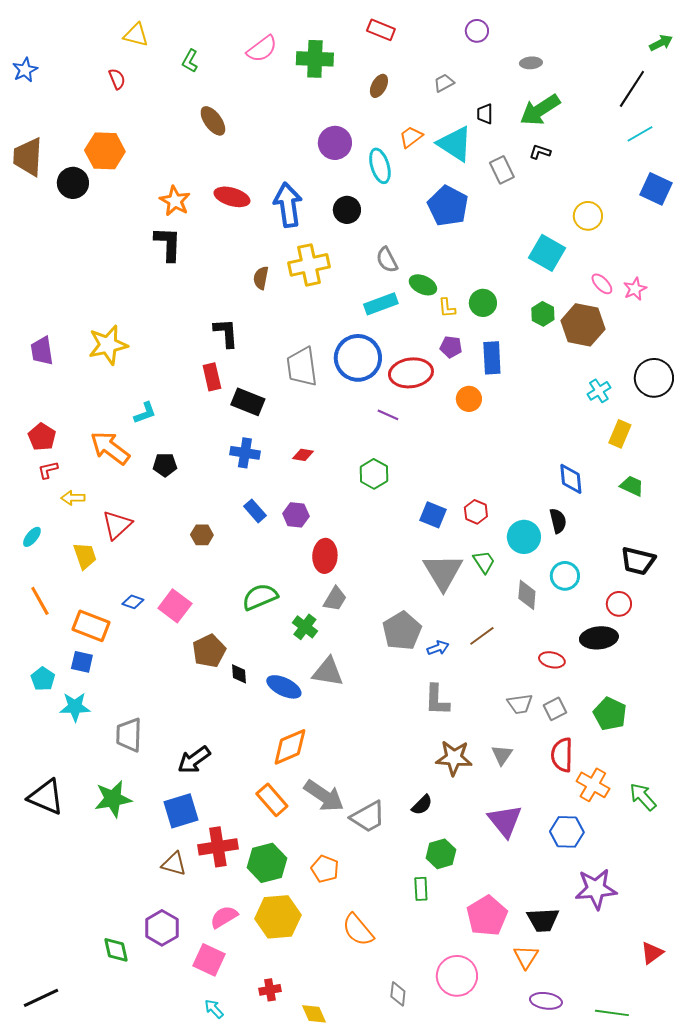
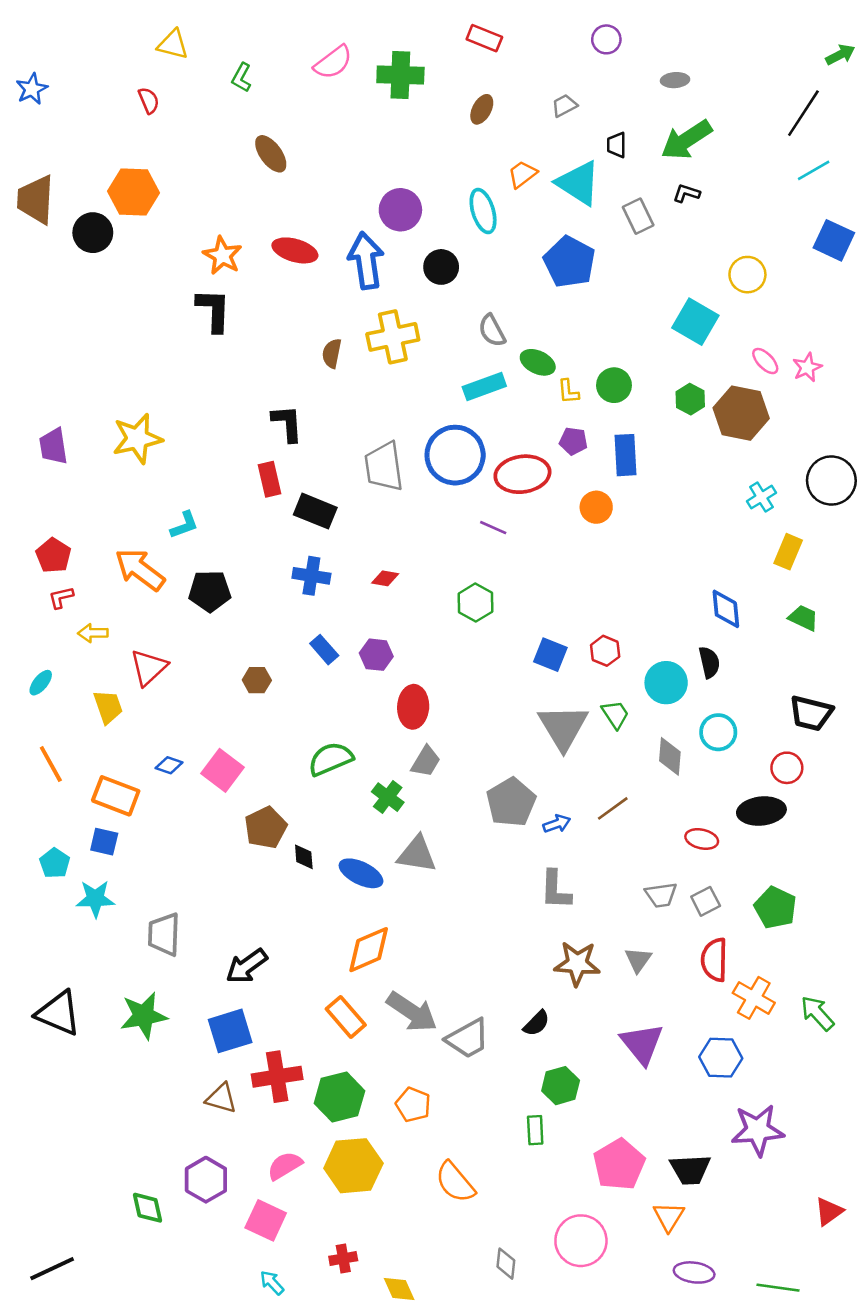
purple circle: (335, 143) -> (400, 210), moved
black pentagon: (165, 465) -> (210, 591), size x1.4

